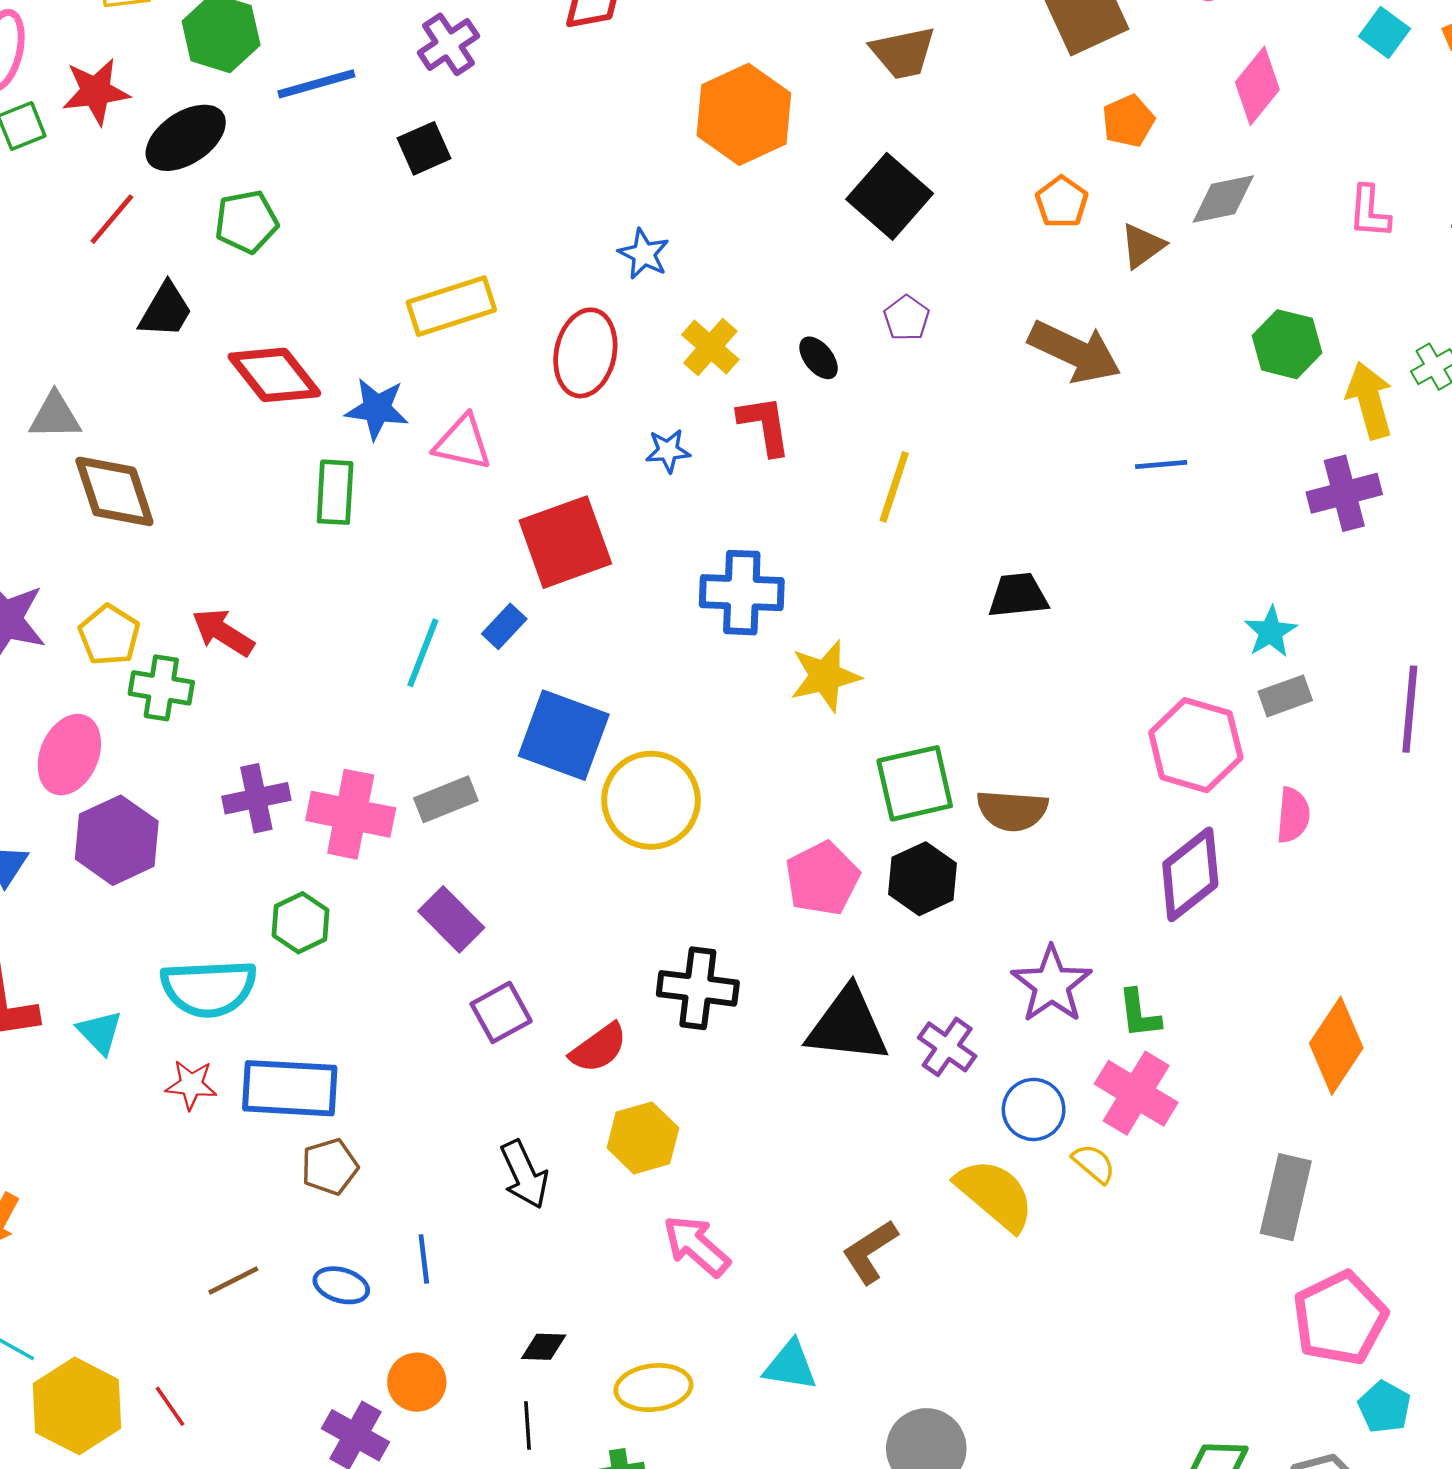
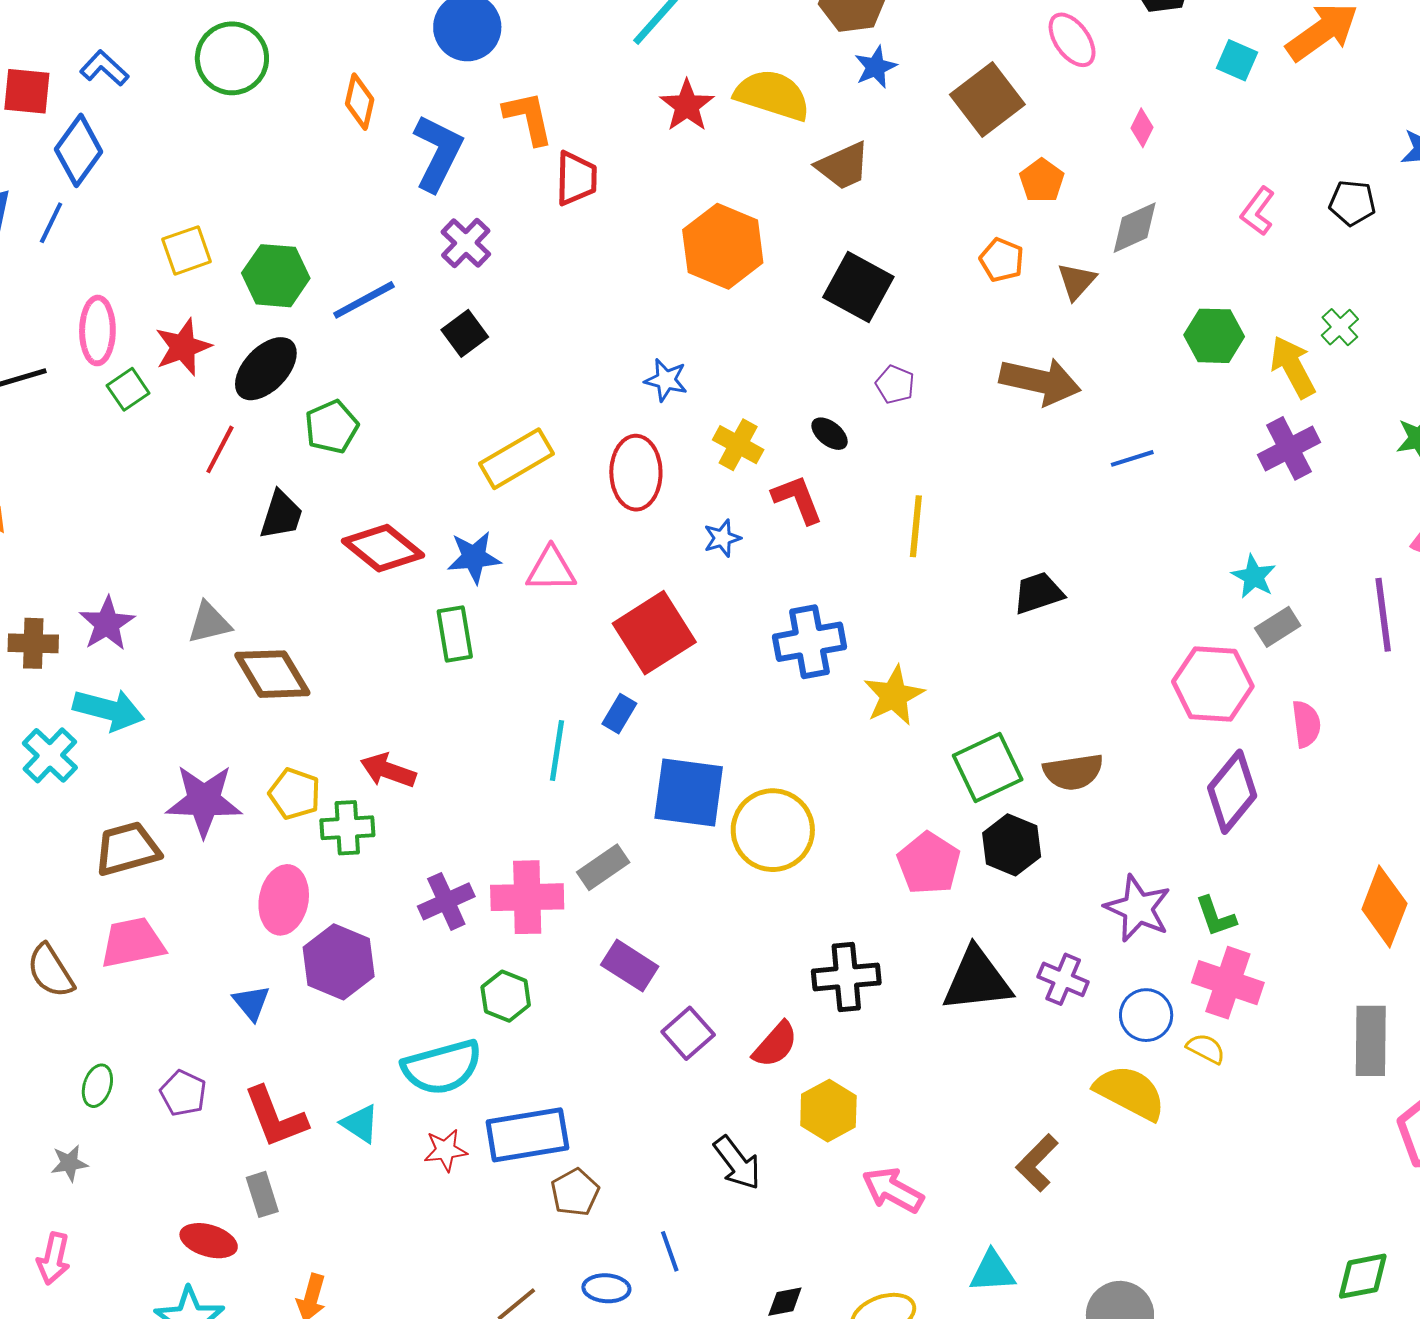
pink diamond: (1257, 86) -> (1142, 128), size x0.6
pink L-shape: (1369, 212) -> (1258, 211), turned 45

